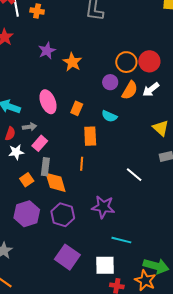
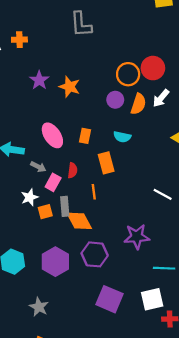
gray arrow: (30, 127) -> (38, 167), turned 48
red semicircle: (10, 134) -> (72, 170), moved
orange line: (82, 164) -> (94, 192), moved
orange square: (27, 180) -> (45, 212), moved, turned 32

